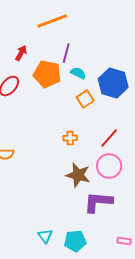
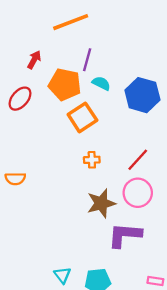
orange square: (85, 99) -> (82, 117), moved, size x1.4
brown star: (78, 175) -> (101, 203), turned -30

